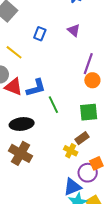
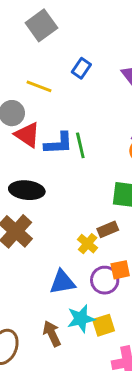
yellow line: (14, 52) -> (39, 86), turned -30
green line: (53, 105) -> (80, 145), moved
blue triangle: (72, 187) -> (62, 282), moved

